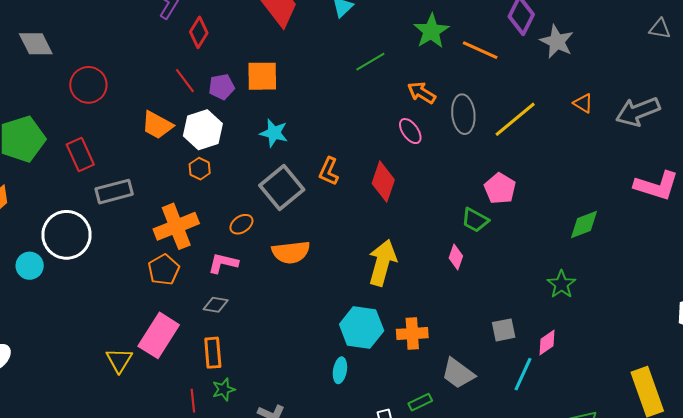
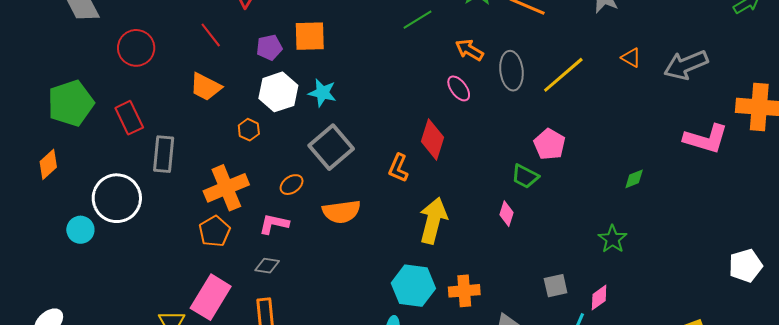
red line: (185, 81) -> (211, 35), moved
white hexagon: (203, 130) -> (278, 92), moved
orange L-shape: (329, 171) -> (398, 168), moved
gray rectangle: (114, 192) -> (164, 154), turned -69
green diamond: (584, 225) -> (634, 179), size x0.7

